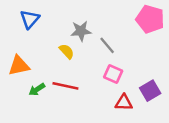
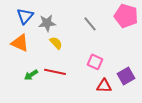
gray star: (81, 31) -> (47, 23), moved
gray line: (107, 45) -> (90, 24), moved
orange triangle: (19, 66) -> (20, 43), moved, turned 36

